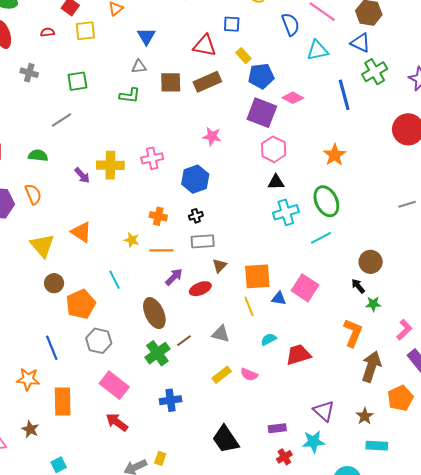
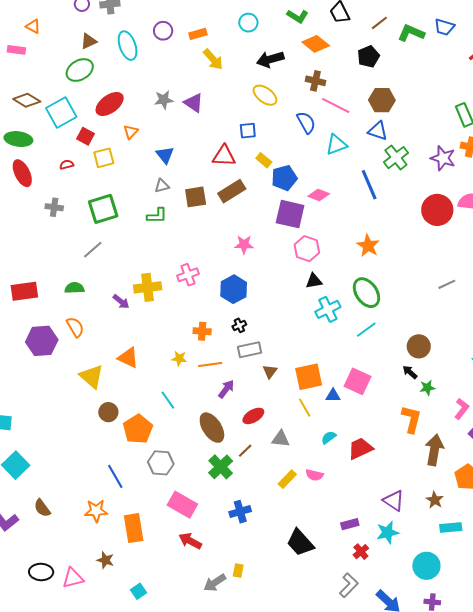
green square: (77, 81) -> (103, 209), size x1.4
red ellipse: (200, 289) -> (253, 416), moved

